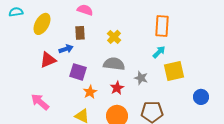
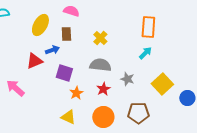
yellow ellipse: (42, 24) -> (40, 25), moved
yellow square: (174, 71) -> (162, 84), moved, turned -30
pink arrow: (40, 102) -> (15, 88), moved

